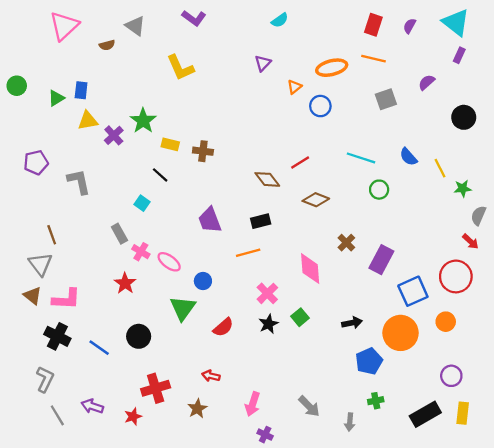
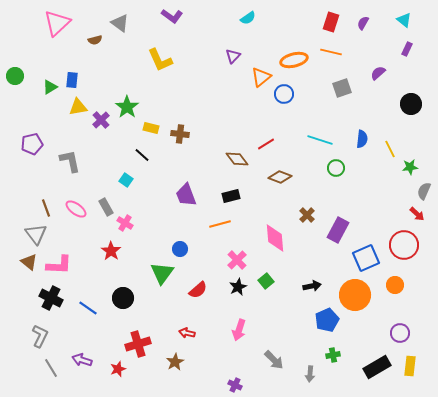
cyan triangle: (456, 22) -> (404, 20), size x0.6
orange triangle: (294, 87) -> (261, 77), size x1.5
blue semicircle: (408, 157) -> (362, 139), turned -132
pink ellipse: (169, 262) -> (76, 209), moved
pink arrow: (253, 404) -> (239, 330), moved

